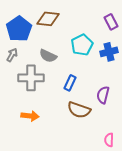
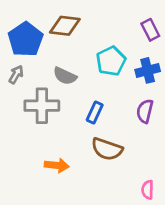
purple semicircle: (103, 95) -> (145, 111), moved
orange arrow: (30, 116) -> (57, 165), moved

